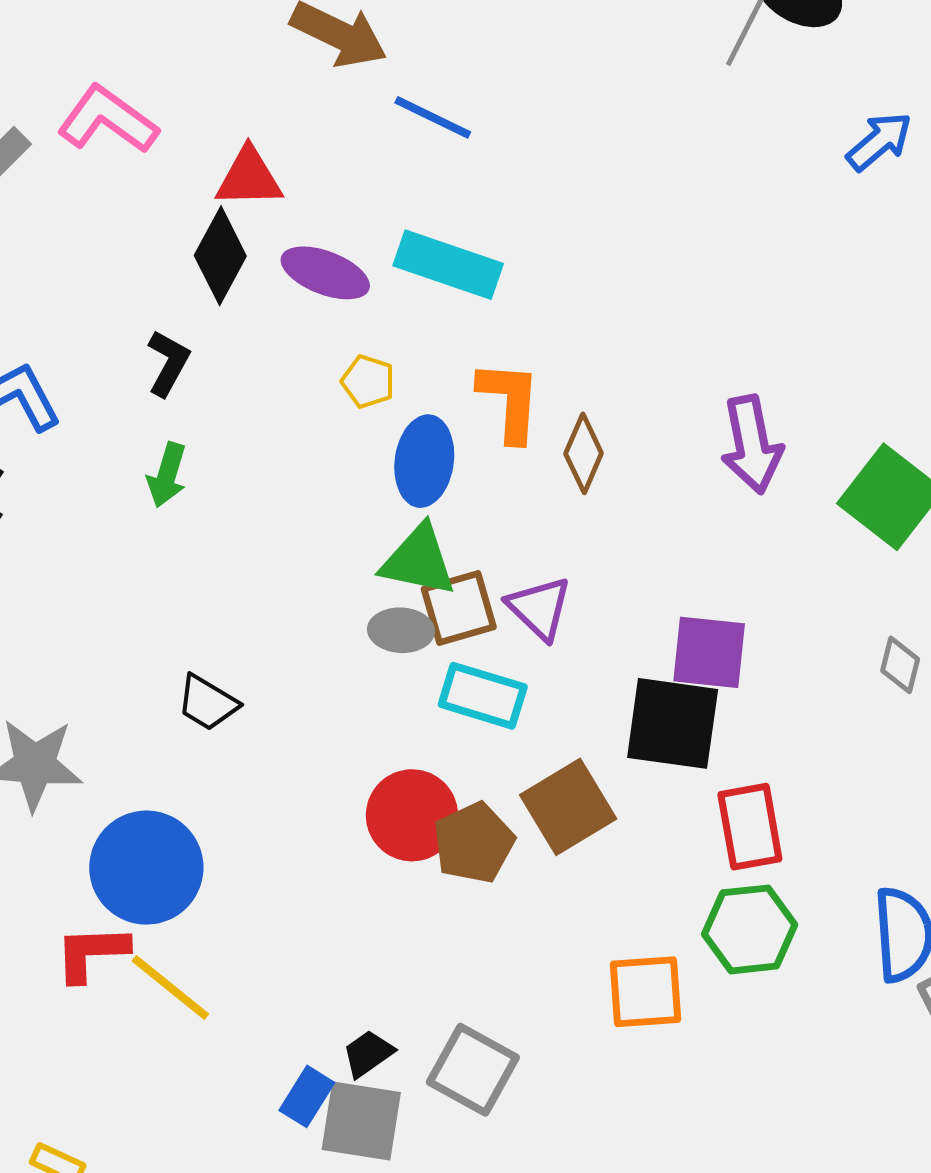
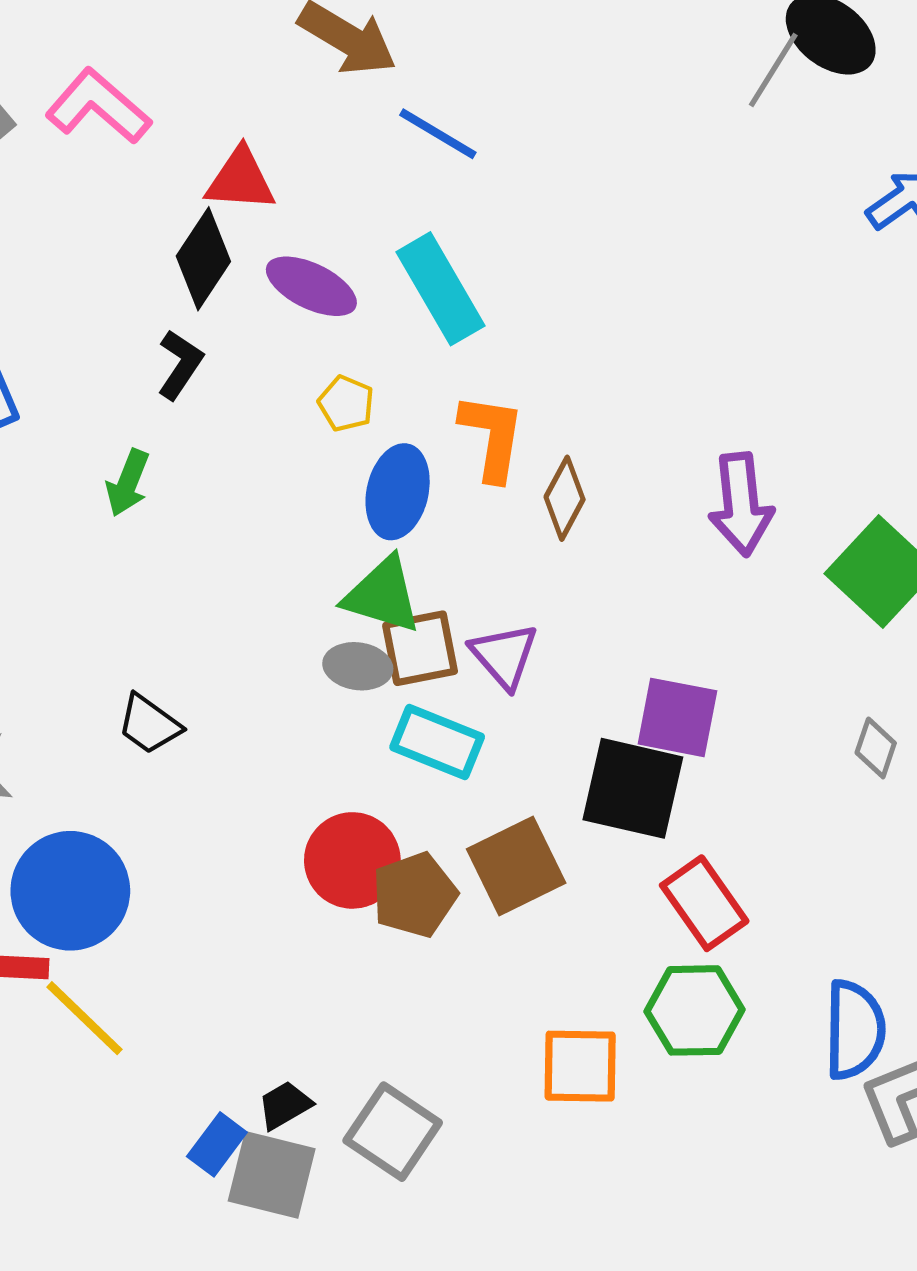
cyan rectangle: (448, 265) -> (440, 289), turned 36
black L-shape: (168, 363) -> (180, 364), moved
red rectangle: (750, 827) -> (704, 903), turned -30

